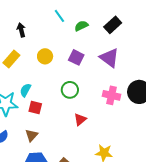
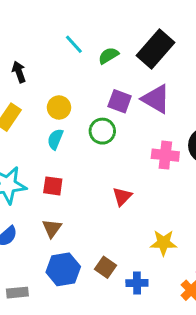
black rectangle: (113, 25) -> (155, 49), size x1.4
purple square: (76, 57) -> (120, 101), moved
cyan semicircle: (25, 90) -> (55, 139), moved
green circle: (70, 90) -> (102, 131), moved

